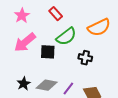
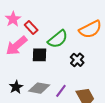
red rectangle: (56, 14) -> (31, 27), moved
black cross: (85, 58) -> (77, 60), turned 32

